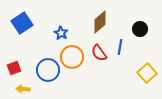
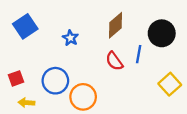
black circle: (140, 29) -> (162, 33), size x1.5
orange circle: (72, 57) -> (83, 97), moved

